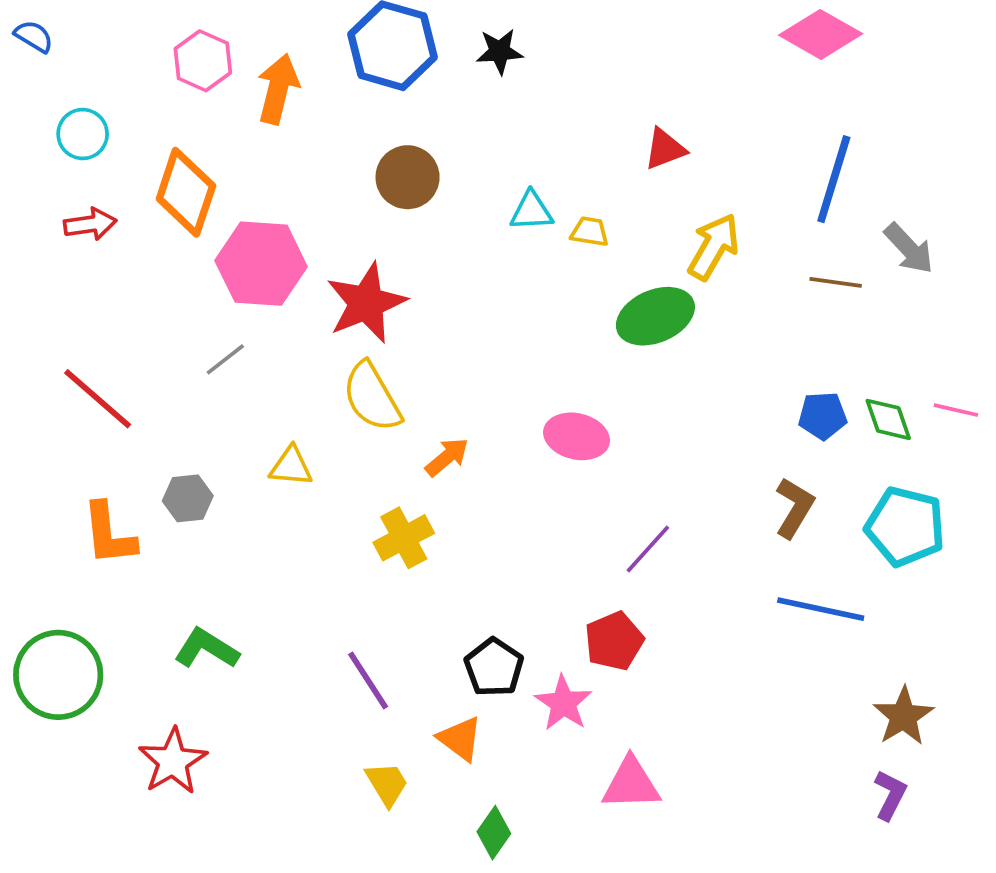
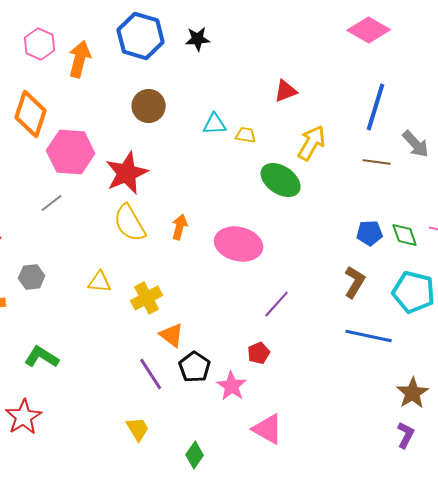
green ellipse: (655, 316) -> (281, 180), turned 57
pink ellipse: (577, 436) -> (239, 244), size x1.4
orange arrow: (447, 457) -> (180, 227), moved, turned -35
yellow triangle: (291, 466) -> (100, 282), moved
red pentagon: (614, 641) -> (259, 353), size x0.7
purple line: (368, 681) -> (151, 374), moved
orange triangle: (460, 739) -> (172, 335), moved
pink triangle: (631, 784) -> (268, 429), turned 32

